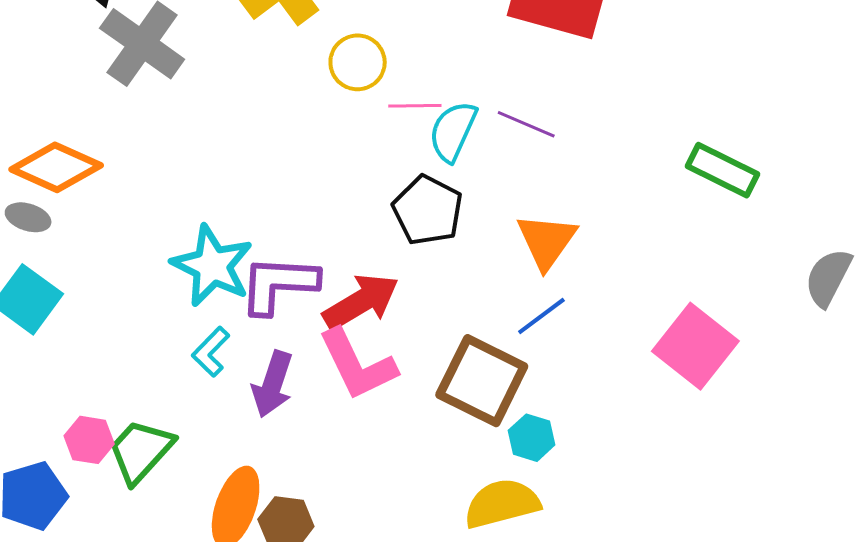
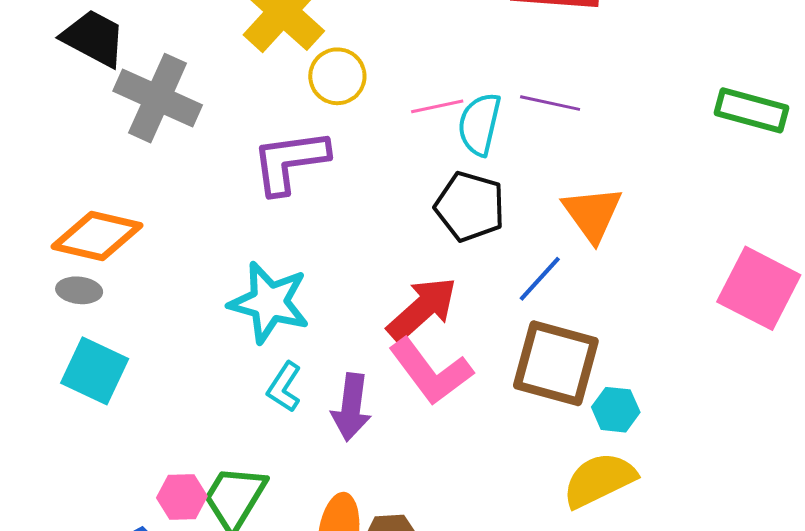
yellow circle: (358, 62) -> (337, 76), moved
purple L-shape: (279, 284) -> (290, 162), moved
blue line: (541, 316) -> (540, 279), moved

